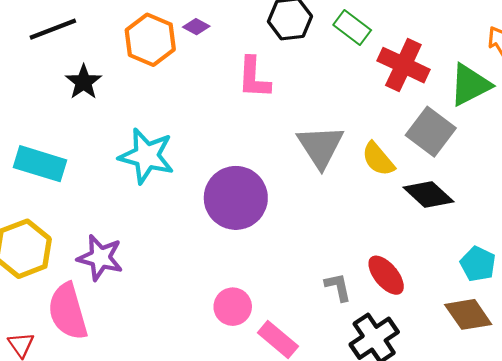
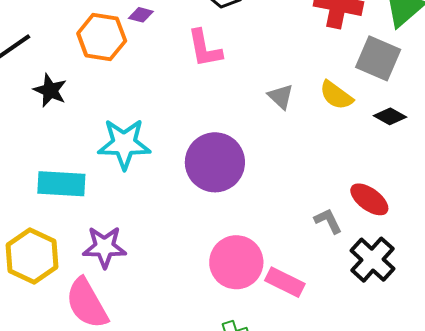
gray triangle: (320, 147) -> (281, 97), size x0.6
cyan rectangle: (40, 164) -> (61, 184), moved
black diamond: (428, 194) -> (390, 116), size x0.7
pink circle: (233, 307) -> (236, 262), size x1.5

